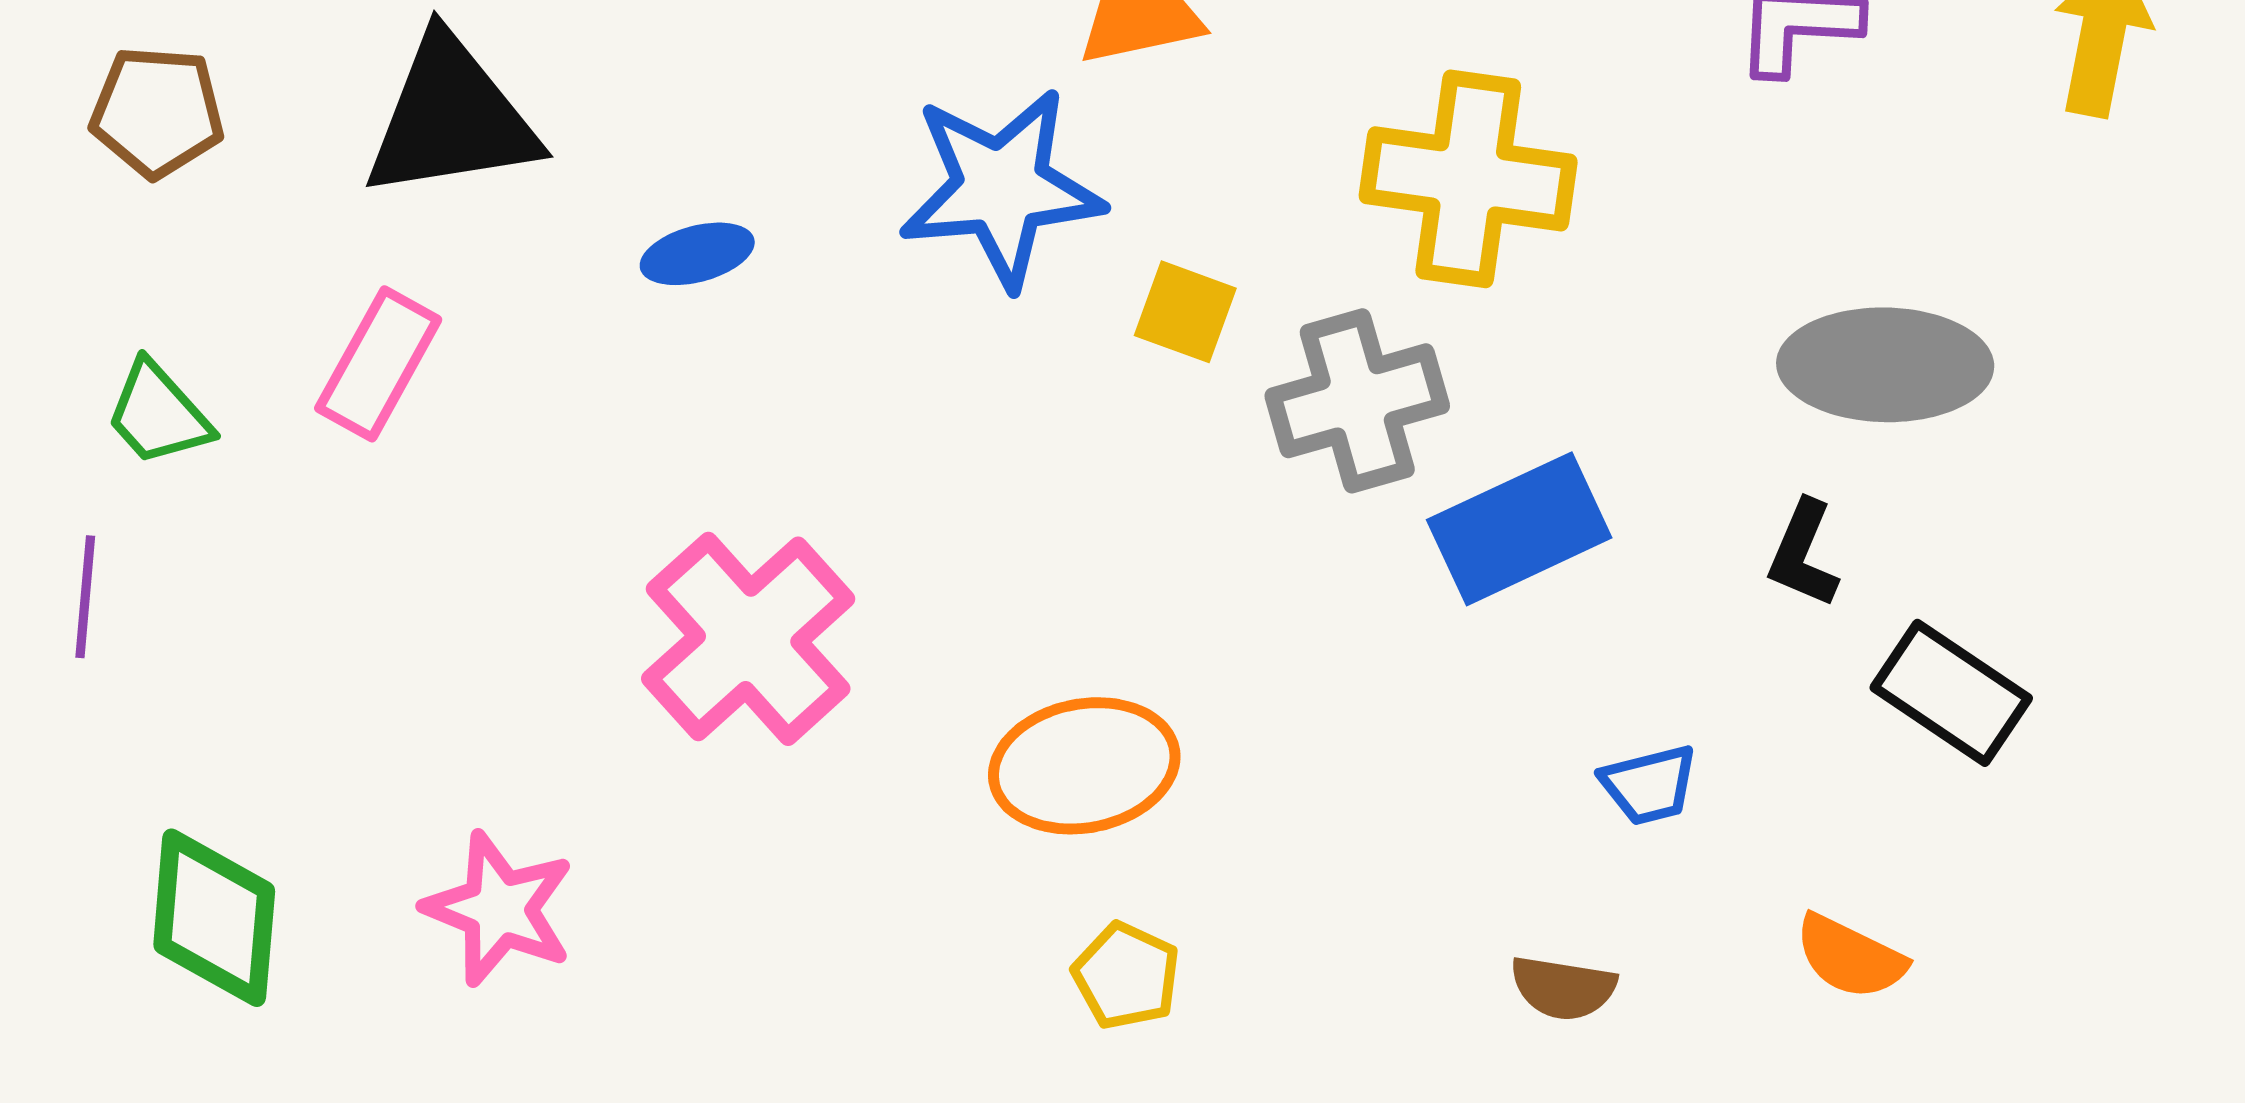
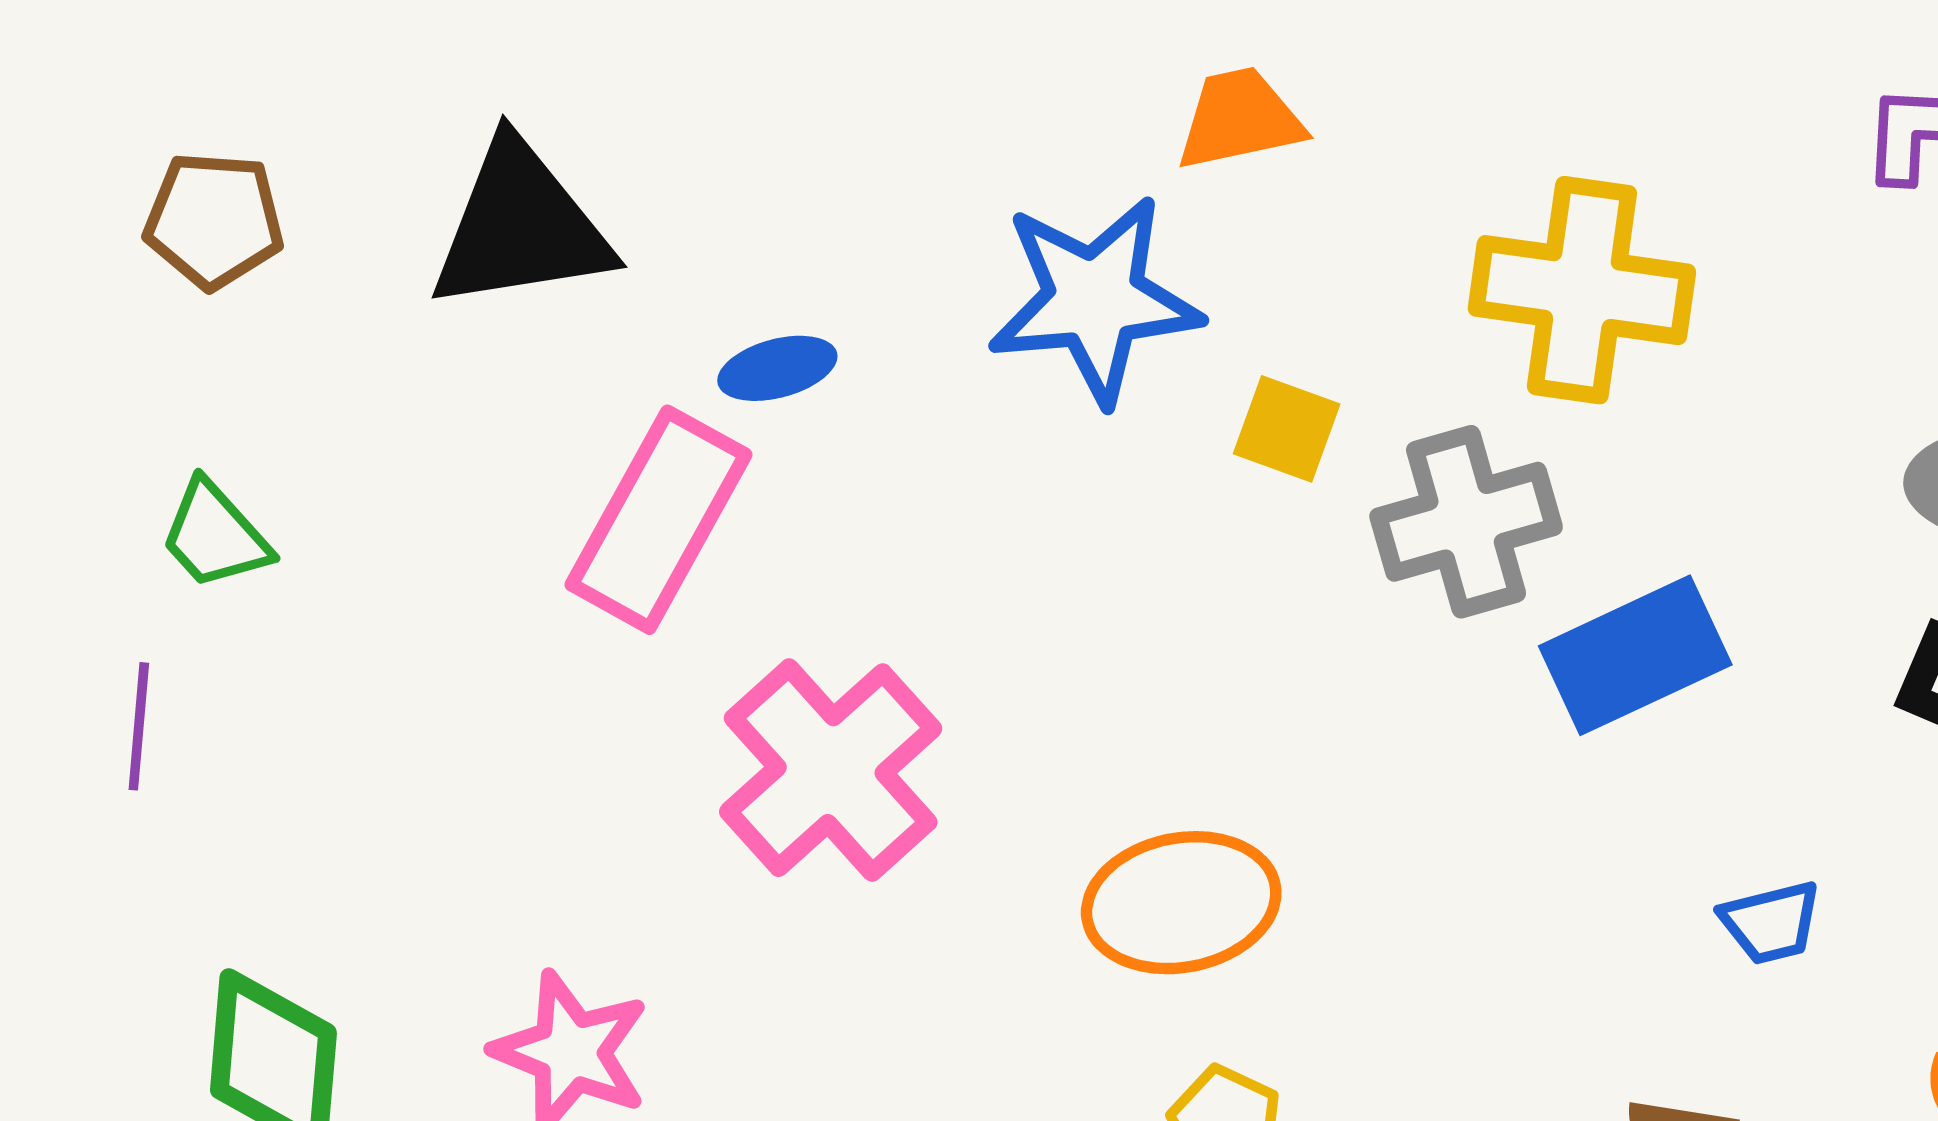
pink rectangle: (378, 364) -> (658, 520), moved, size x1.4

